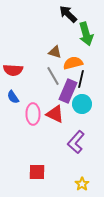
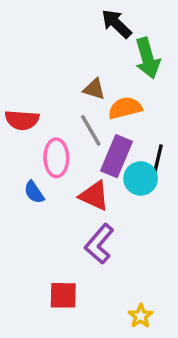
black line: (81, 79) -> (158, 160), moved
blue semicircle: (13, 97) -> (34, 192), moved
pink ellipse: (33, 114) -> (56, 158), moved
purple L-shape: (76, 142) -> (99, 244), moved

